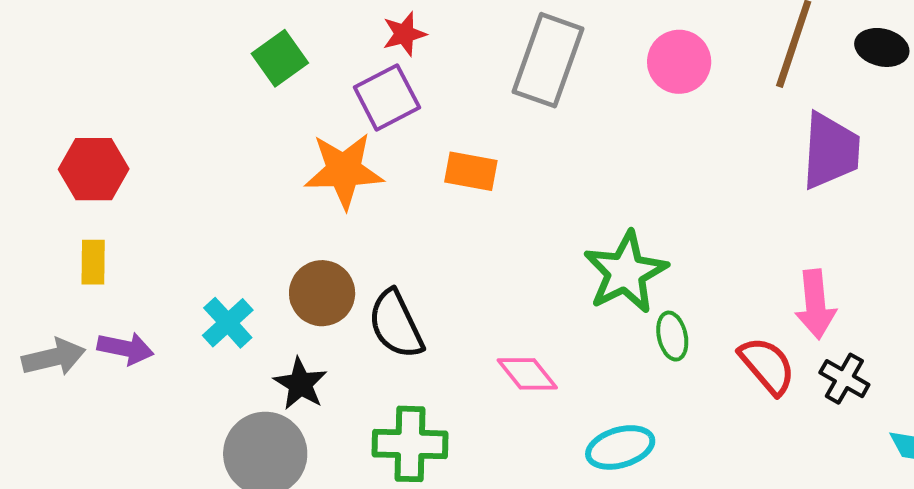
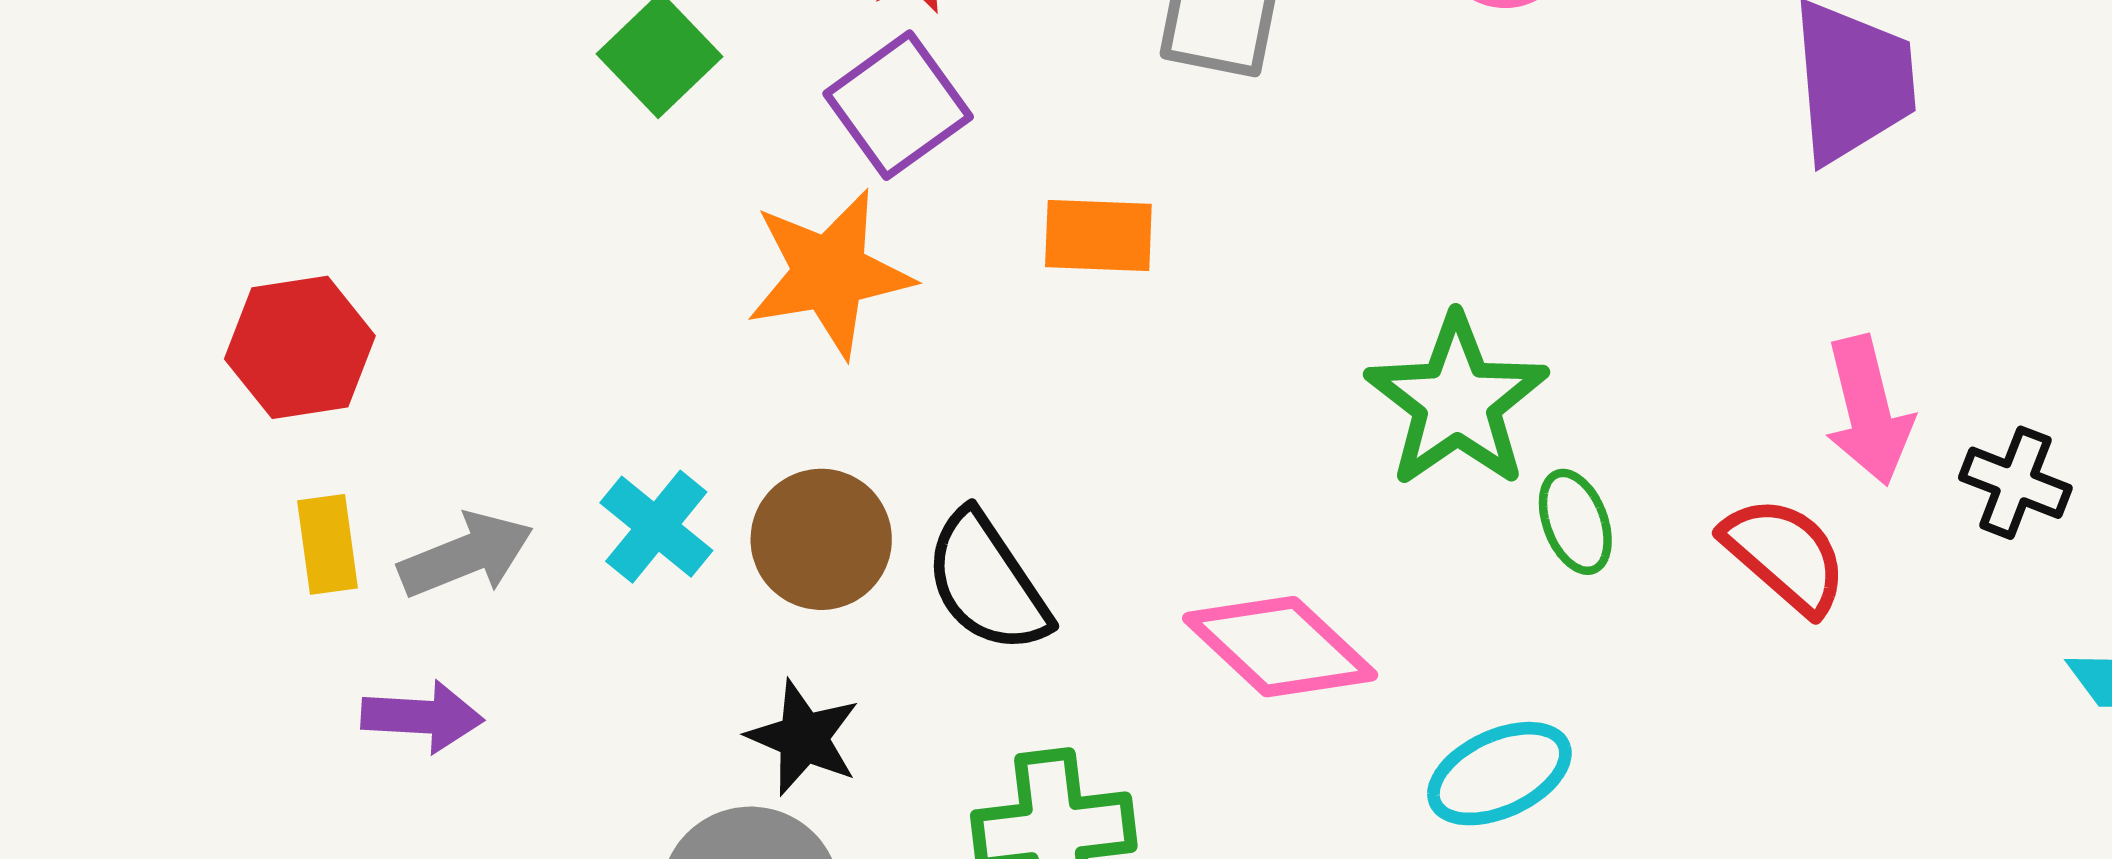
cyan cross: (228, 323) -> (656, 527), moved
gray arrow: (54, 357) -> (466, 555), moved
pink diamond: (527, 374) -> (1280, 647), size x1.4
black cross: (844, 379) -> (2015, 483), moved

